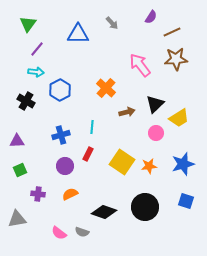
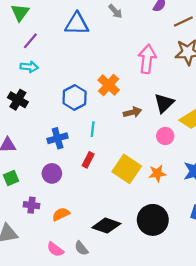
pink arrow: (140, 65) -> (147, 59), turned 45
blue hexagon: (60, 90) -> (75, 97), moved
purple circle: (65, 166) -> (52, 173), moved
orange semicircle: (70, 194) -> (61, 214), moved
gray semicircle: (82, 232) -> (81, 248), turned 32

